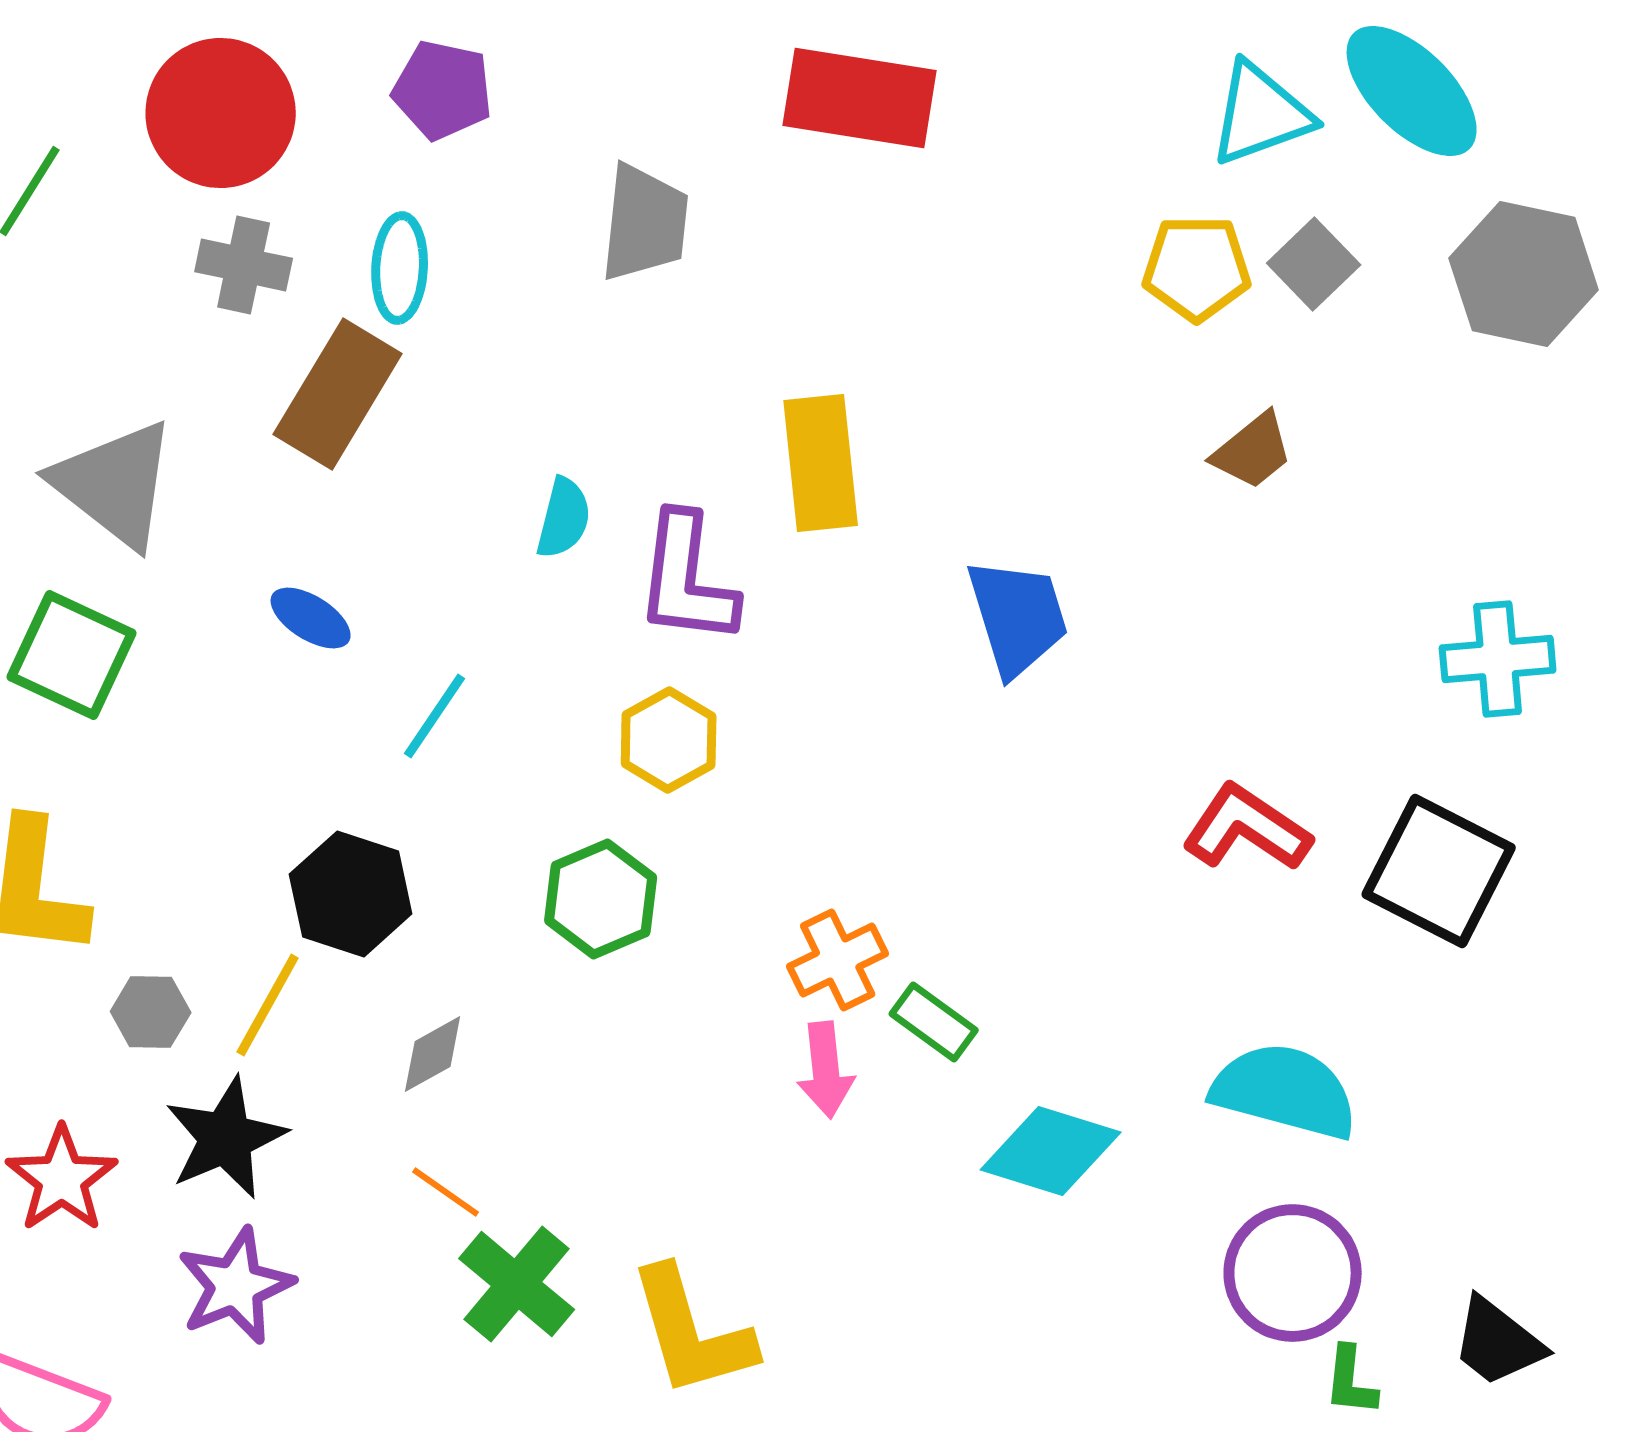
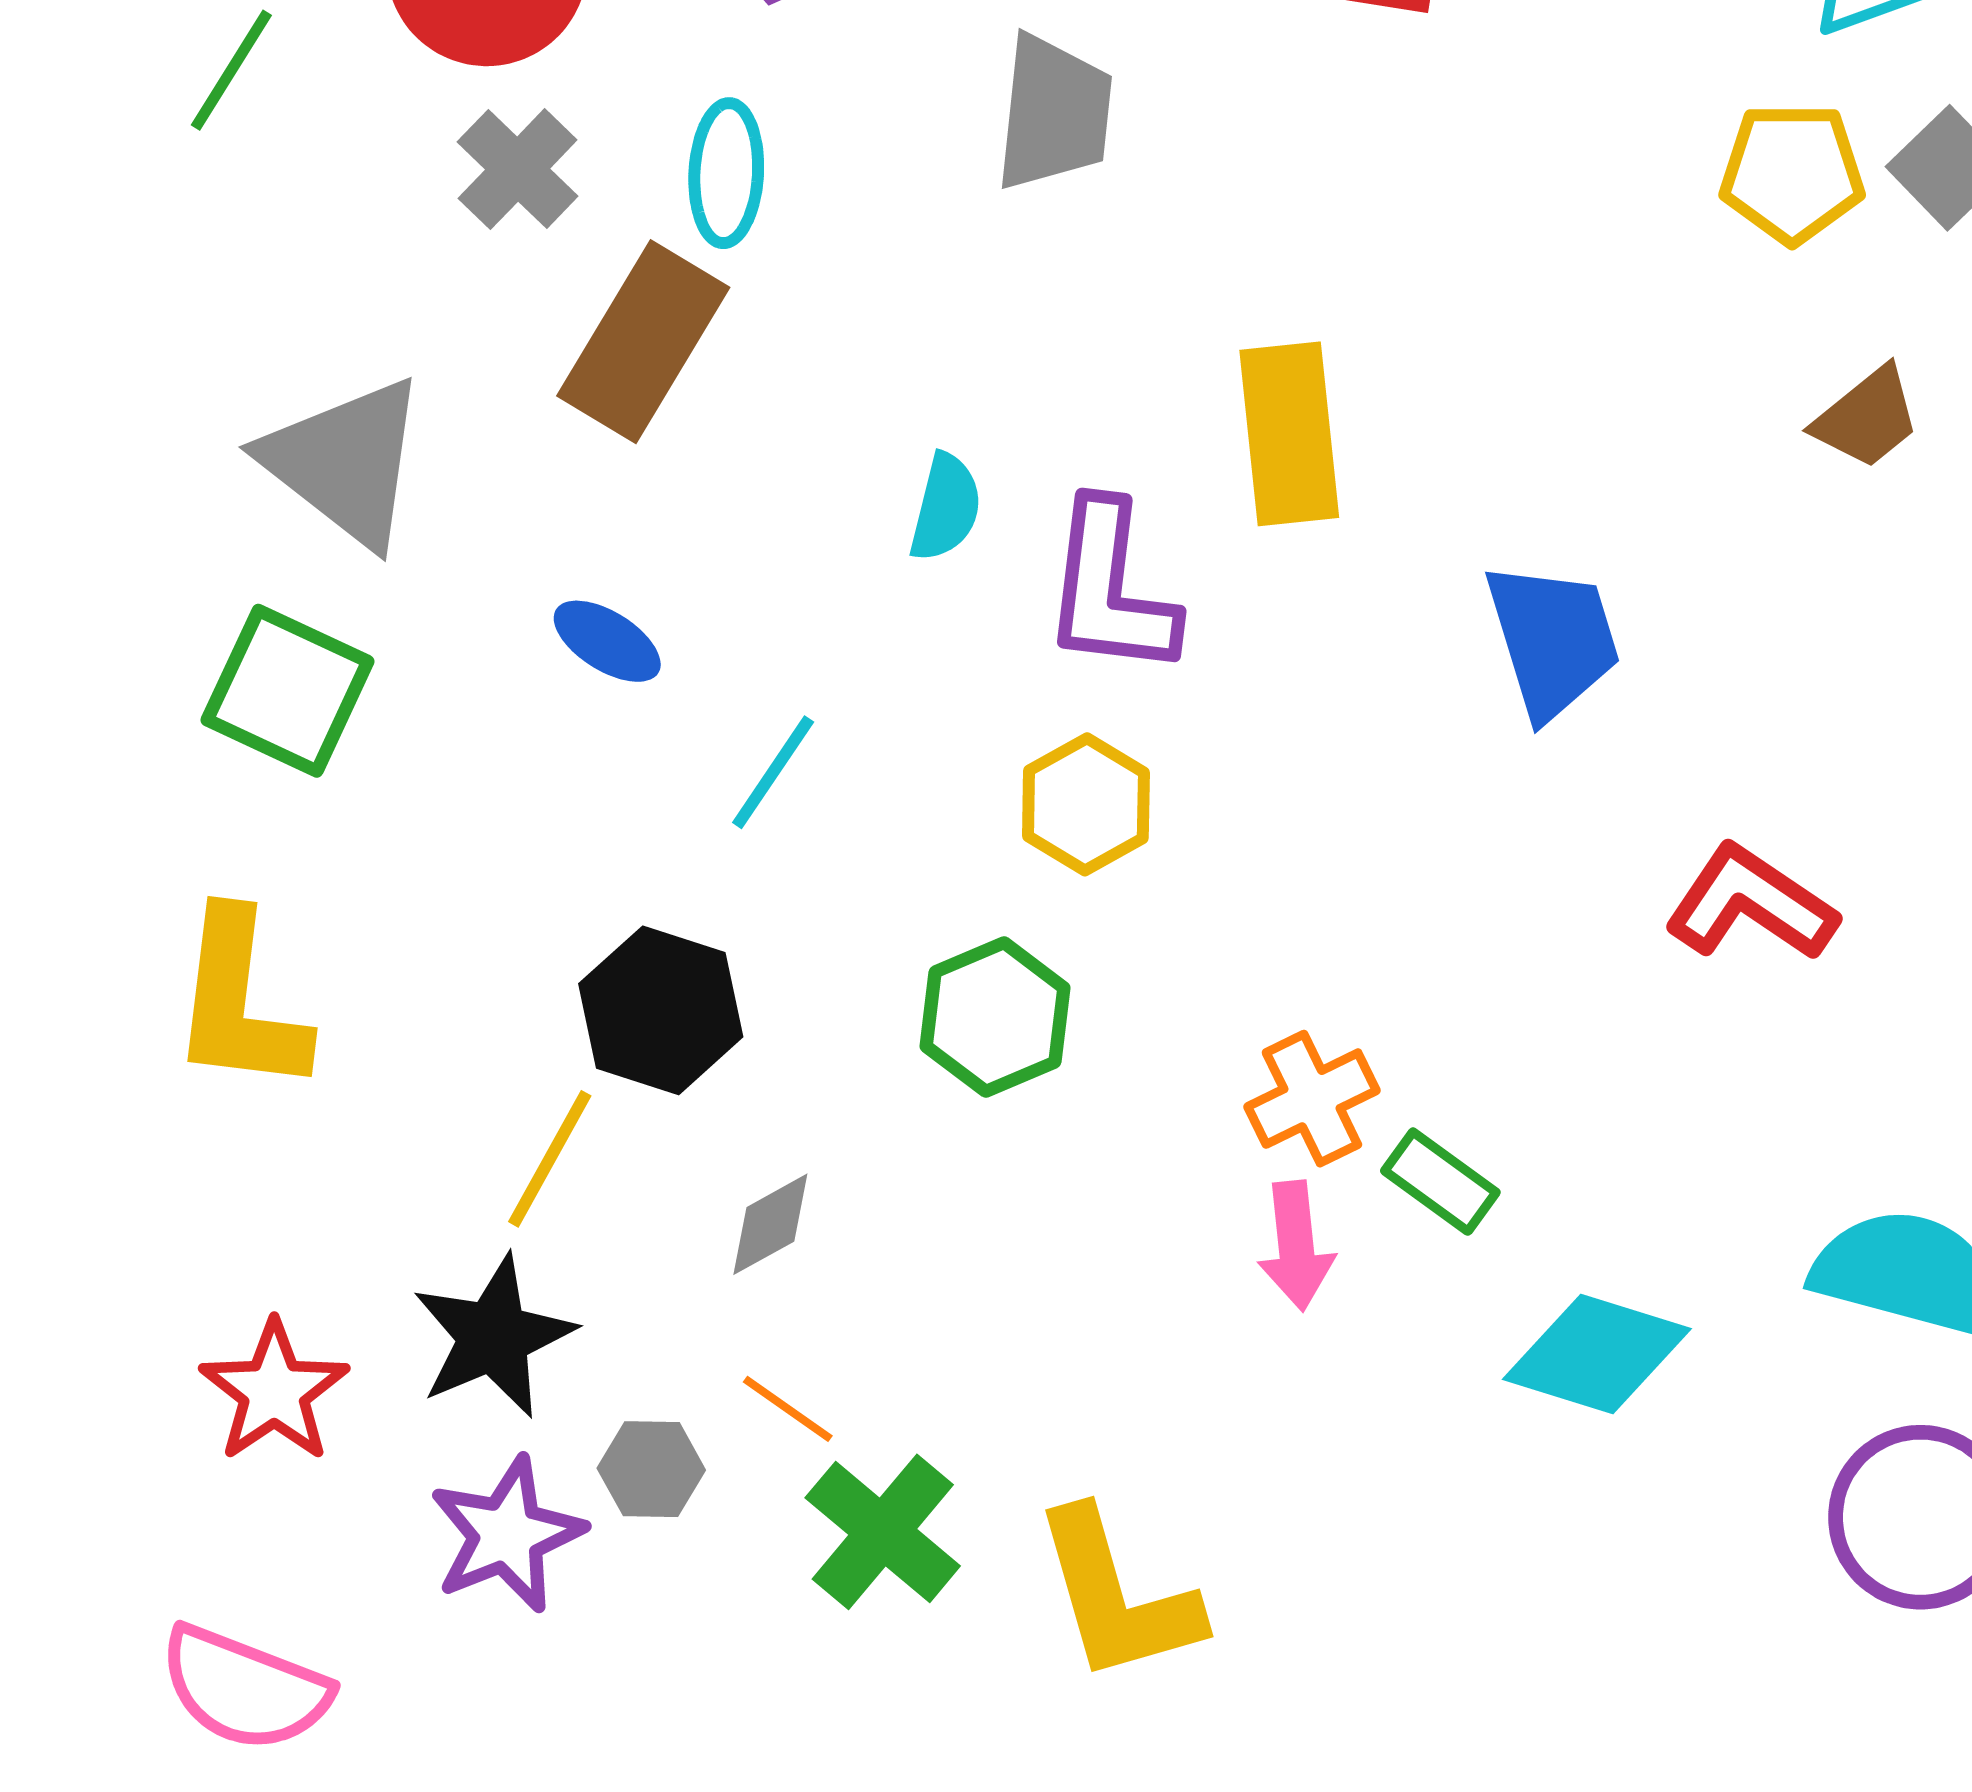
gray cross: (244, 265) -> (518, 169), turned 32
red L-shape: (1247, 828) -> (1751, 903), moved
gray hexagon: (151, 1012) -> (651, 1469), moved

